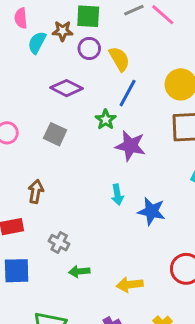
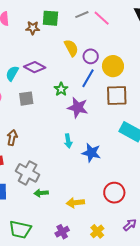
cyan semicircle: (37, 43) -> (12, 73), moved
purple circle: (89, 48) -> (91, 56), moved
blue line: (128, 93) -> (88, 78), moved
gray square: (55, 134) -> (26, 99), turned -35
gray cross: (59, 243) -> (28, 173), size x1.6

